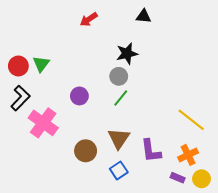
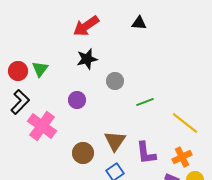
red arrow: (89, 19) -> (86, 26), size x1.5
black star: (127, 54) -> (87, 59), moved
green line: (121, 98) -> (145, 102), moved, turned 30

